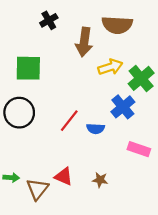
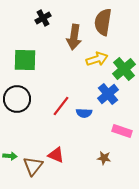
brown semicircle: (117, 25) -> (103, 22), turned 96
brown star: (100, 180) -> (104, 158), moved

